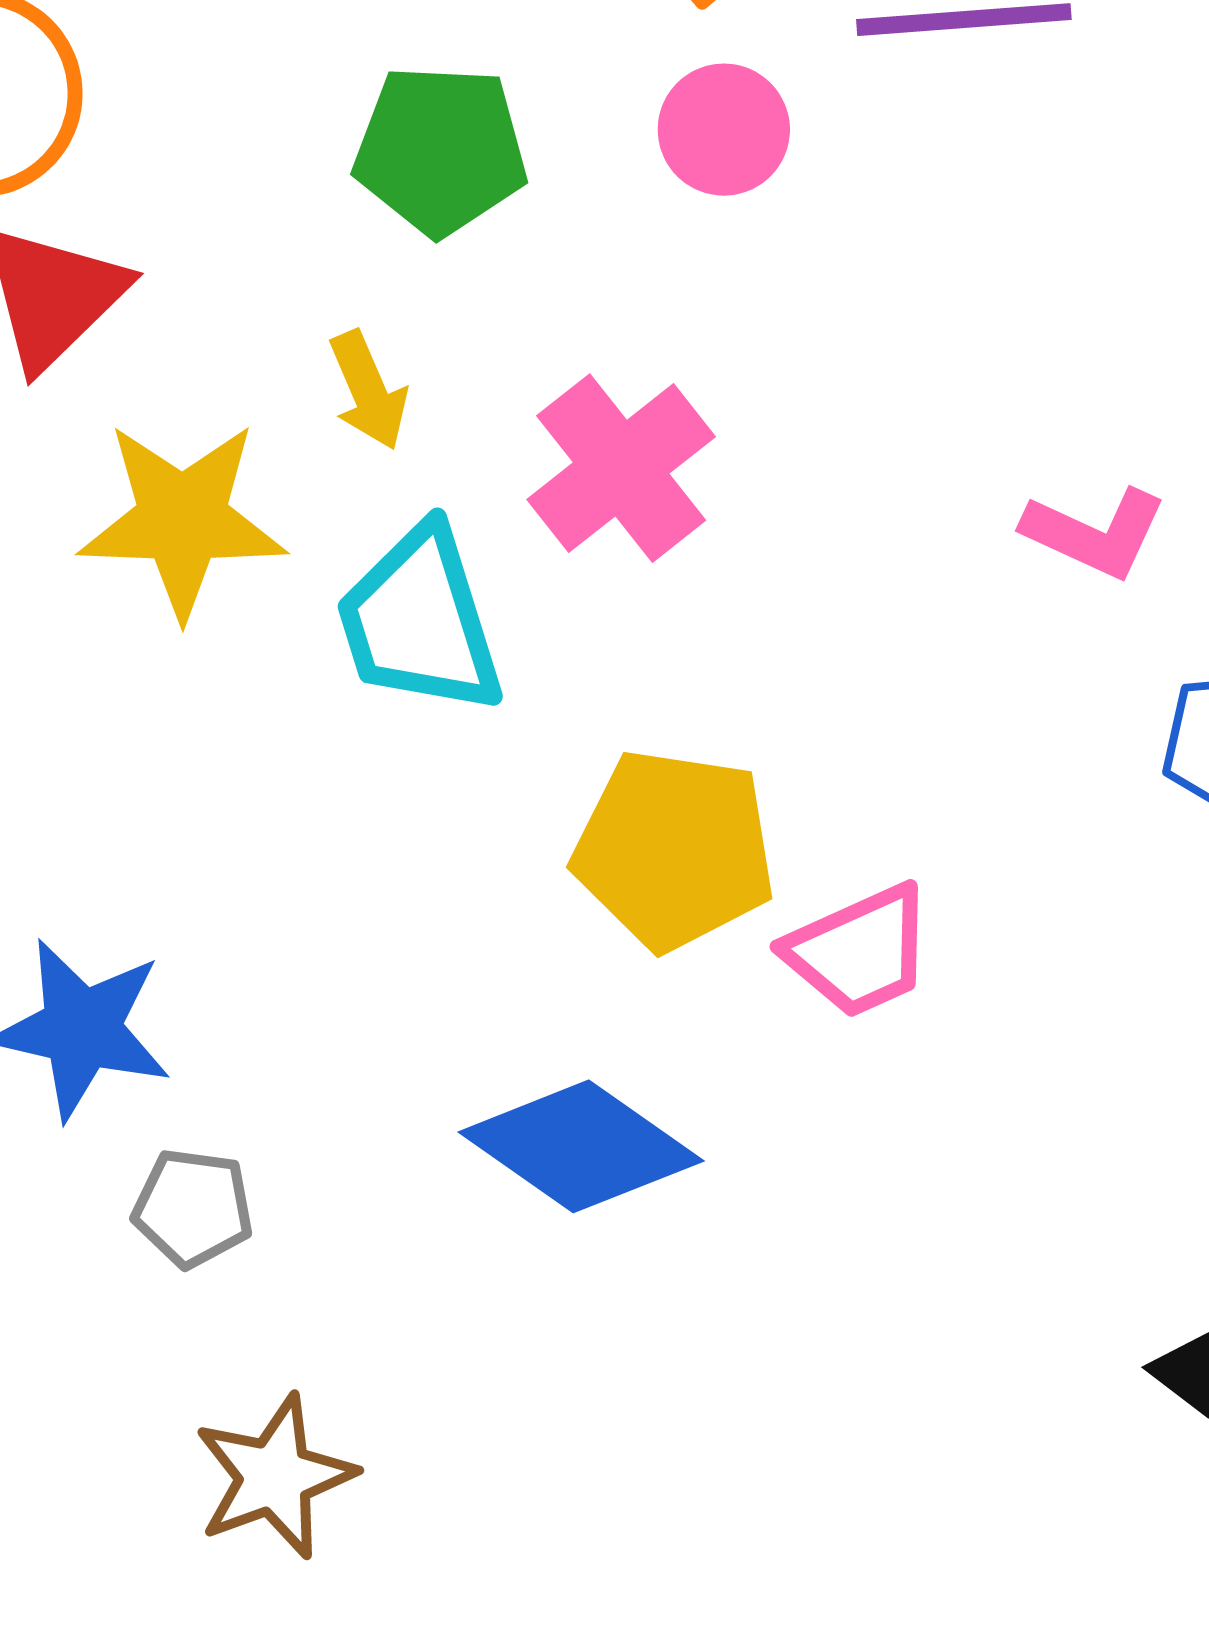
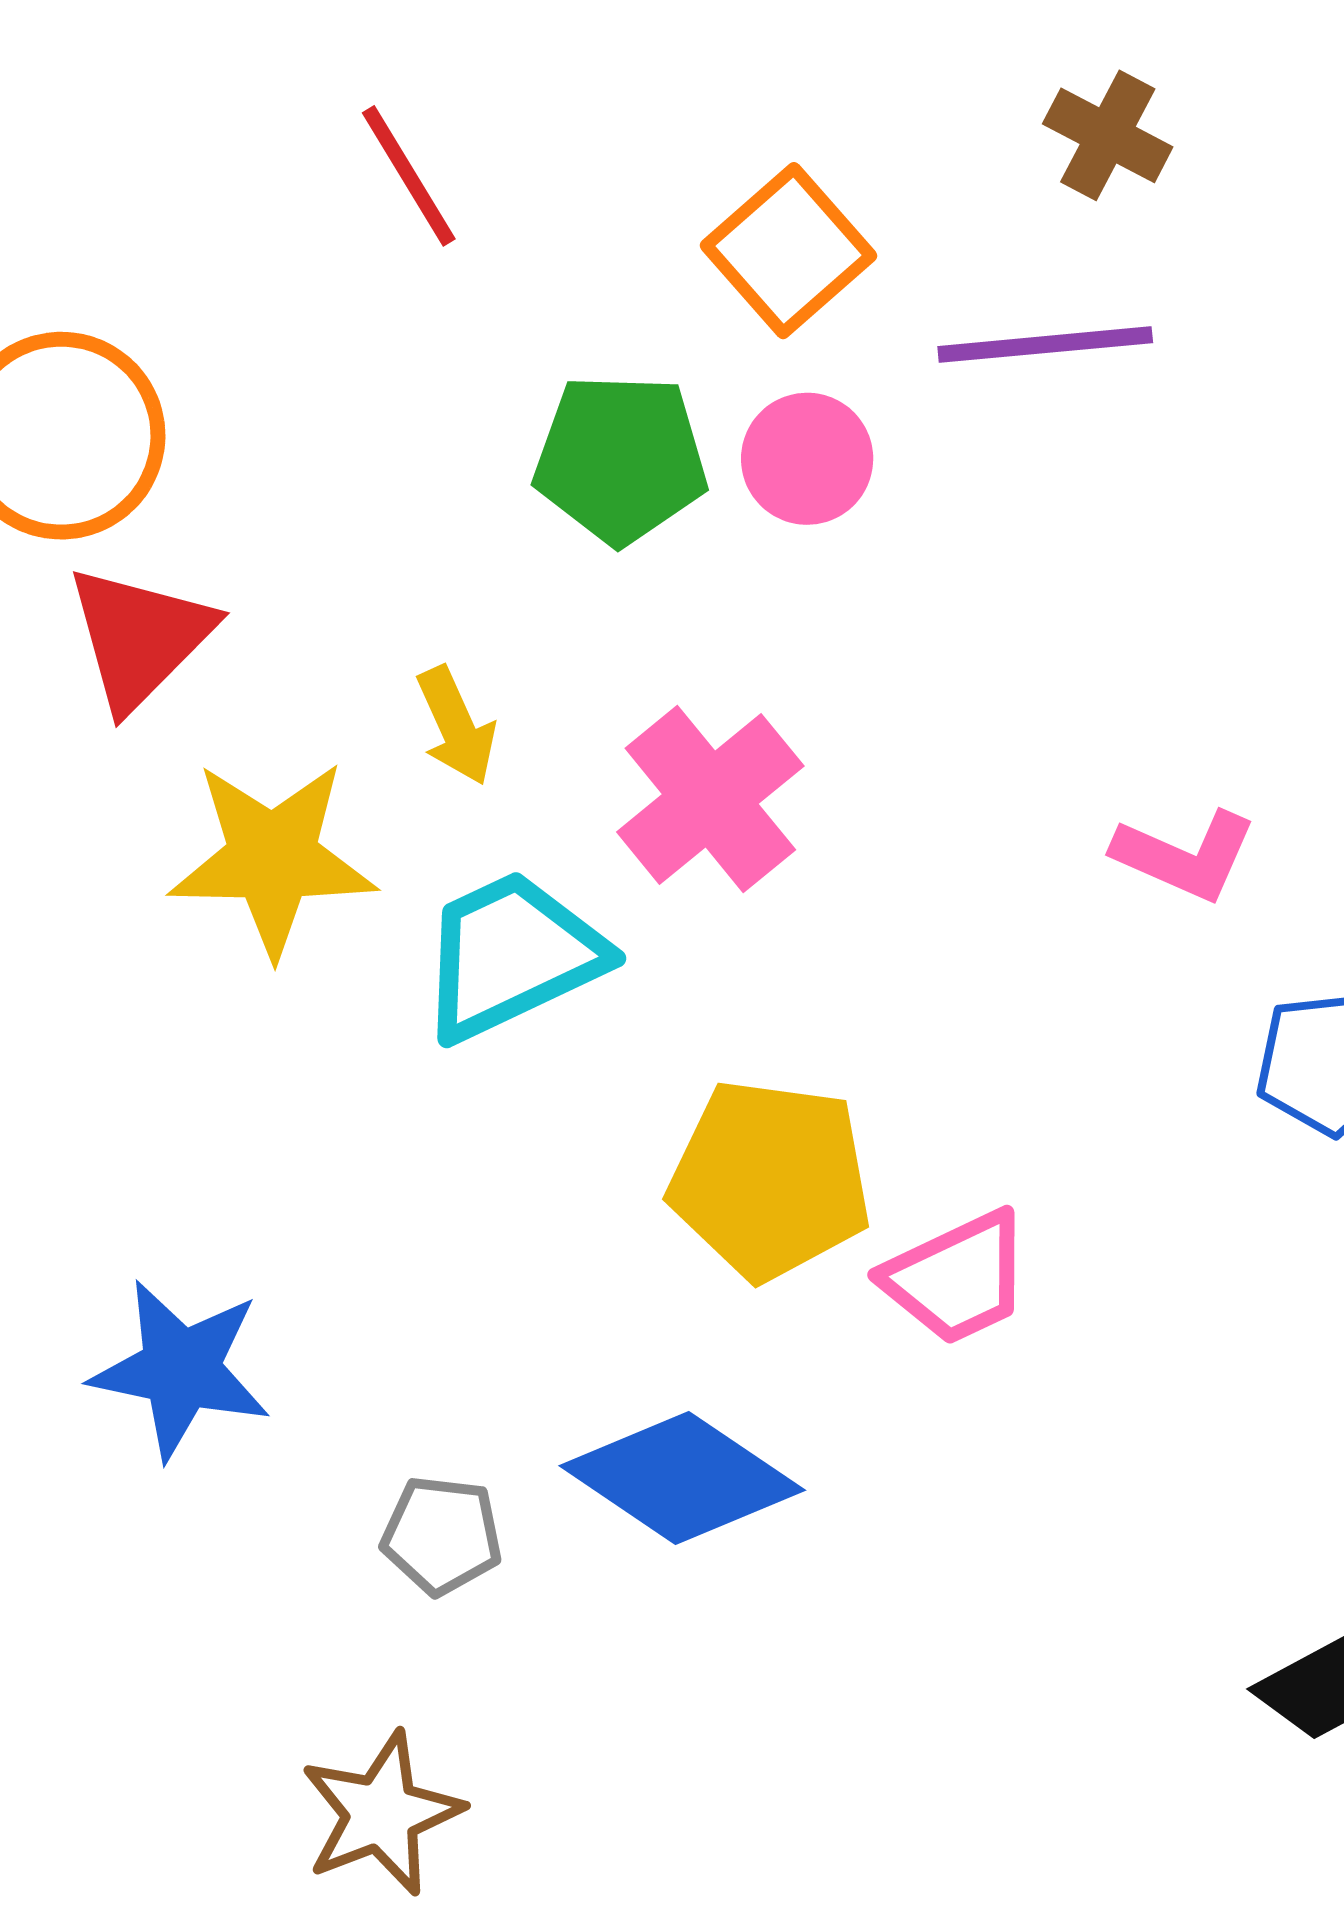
green pentagon: (441, 150) -> (621, 459), moved
cyan trapezoid: (420, 621) -> (512, 955), turned 83
gray pentagon: (193, 1208) -> (442, 1535), moved

